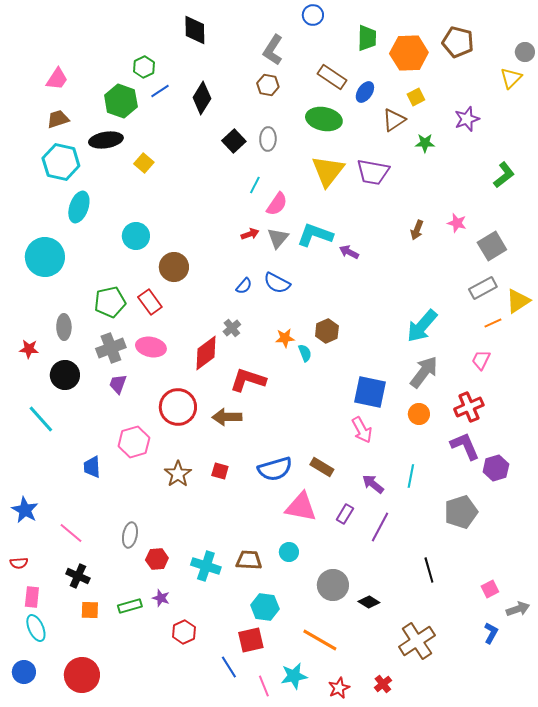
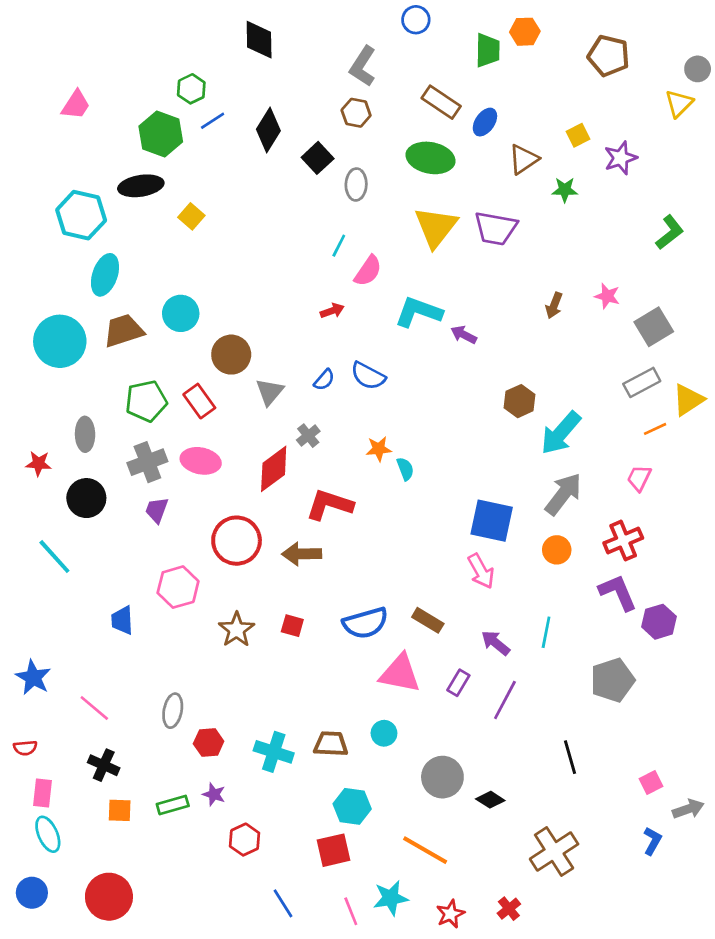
orange hexagon: (409, 53) -> (525, 32), moved, size x0.6
yellow square: (416, 97) -> (578, 135), moved
brown trapezoid: (58, 119) -> (124, 331), moved, size x1.4
black square: (234, 141) -> (318, 158), moved
gray triangle: (278, 238) -> (270, 392), moved
brown hexagon: (327, 331) -> (520, 401), moved
blue line: (229, 667) -> (283, 903), moved

